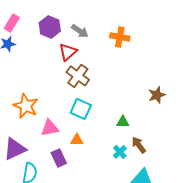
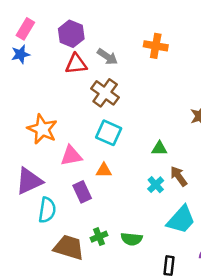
gray arrow: (80, 31) -> (107, 57), moved
red triangle: (68, 52) -> (76, 64), moved, turned 36

